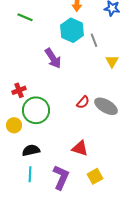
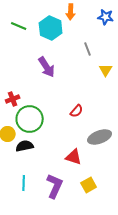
cyan hexagon: (72, 30) -> (51, 28), moved
gray ellipse: (106, 106) -> (100, 137), moved, turned -50
black semicircle: (31, 150) -> (25, 146), moved

